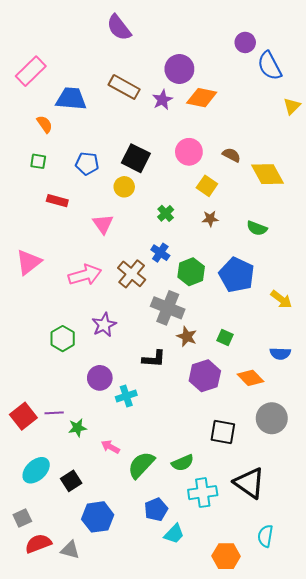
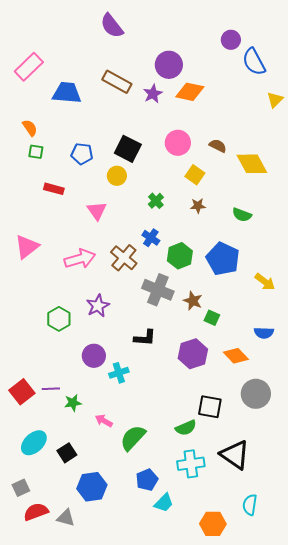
orange semicircle: (45, 124) -> (30, 128), moved
brown star: (187, 336) -> (193, 301), moved
green semicircle: (183, 463) -> (186, 428), moved

